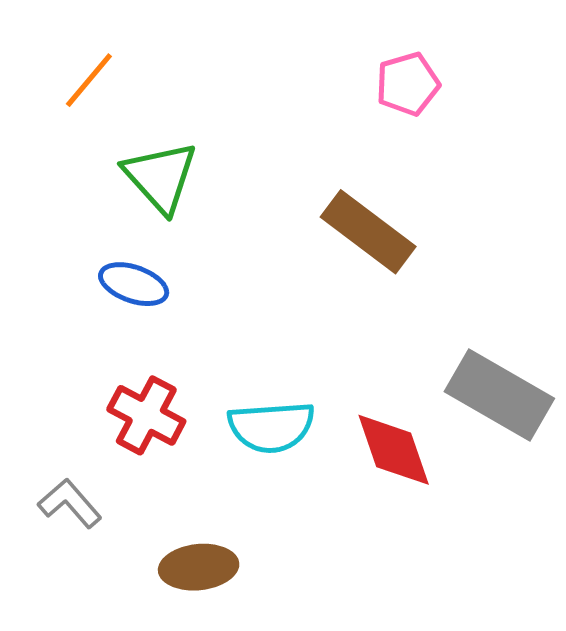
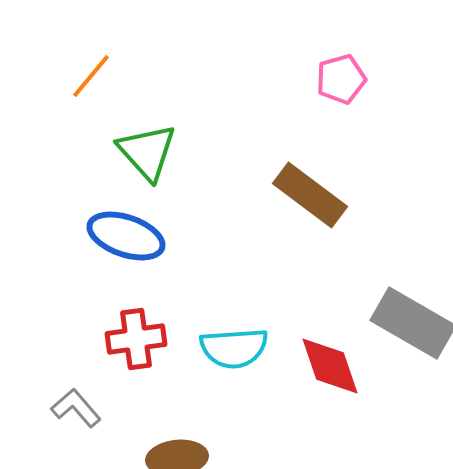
blue ellipse: (134, 284) -> (126, 236), size x1.4
red cross: (146, 415) -> (136, 339), turned -36

